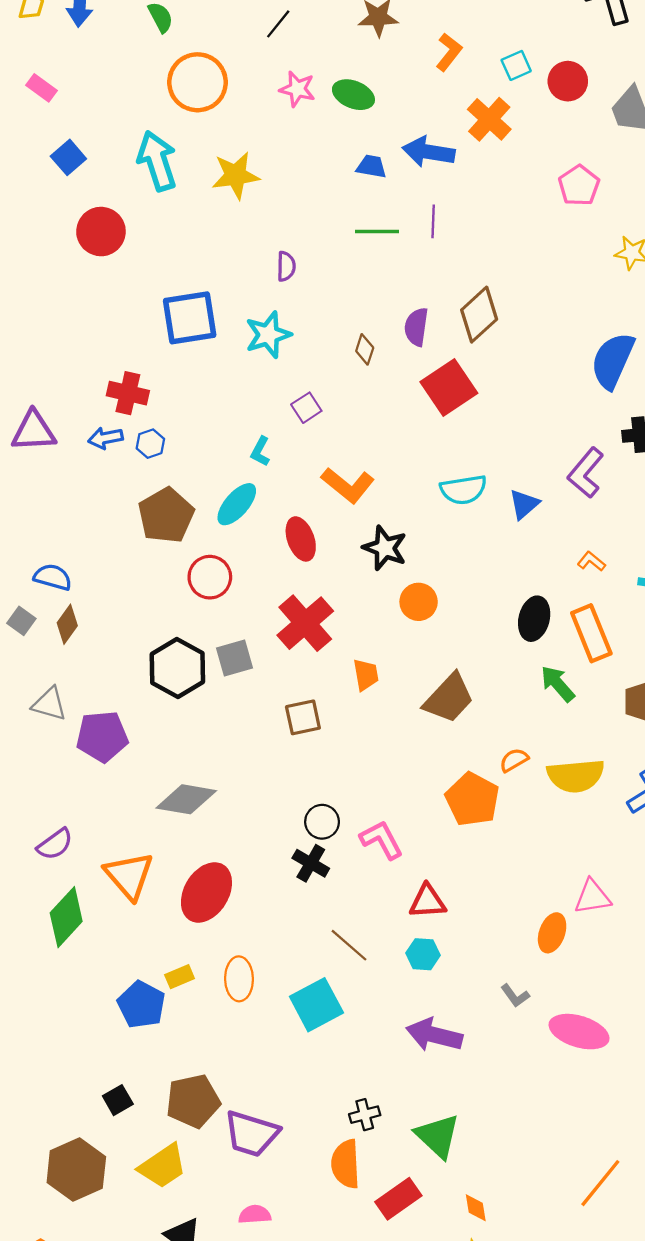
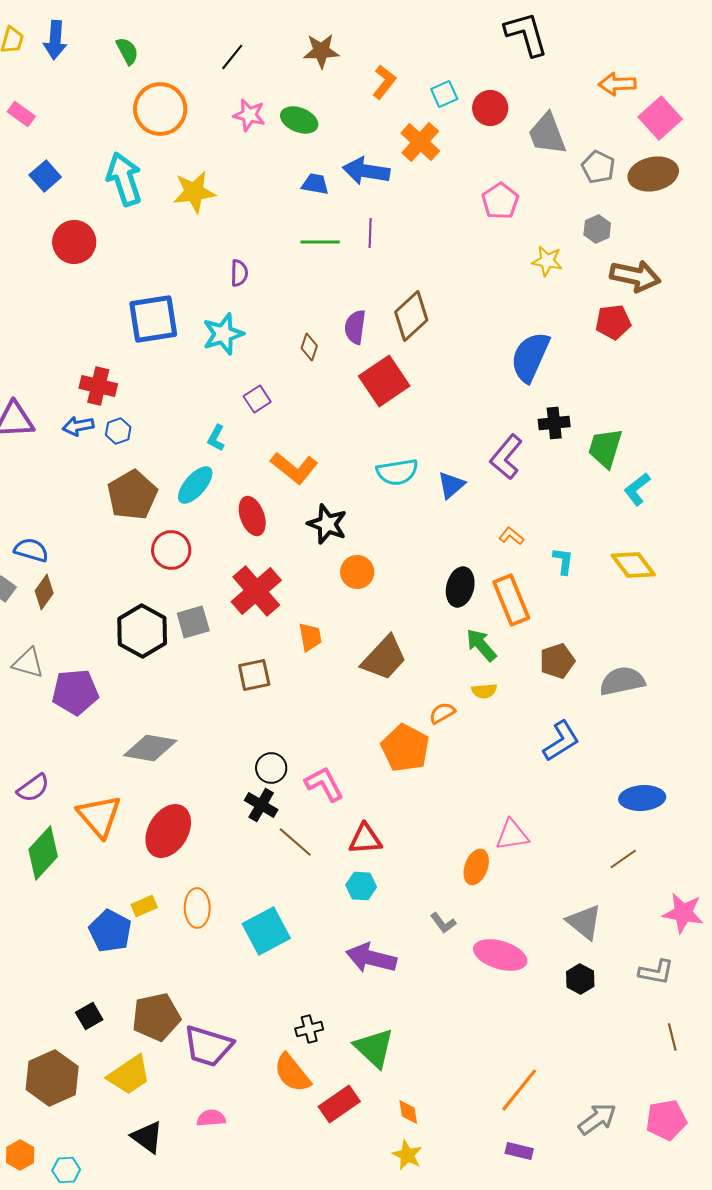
yellow semicircle: (576, 776) -> (484, 691), moved, size x0.5
brown line: (349, 945) -> (295, 842), moved
orange semicircle: (346, 1164) -> (292, 1073), turned -36

